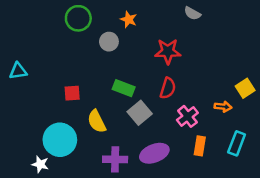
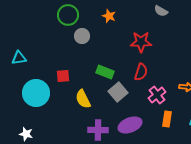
gray circle: (109, 42) -> (82, 36), moved
cyan circle: (60, 140) -> (36, 93), moved
white star: (40, 164) -> (26, 134), moved

